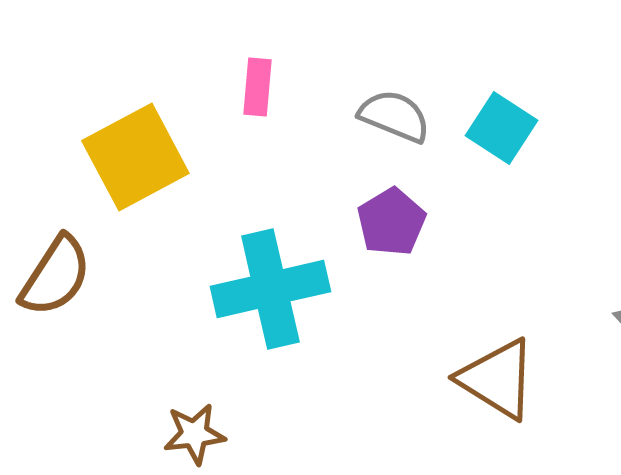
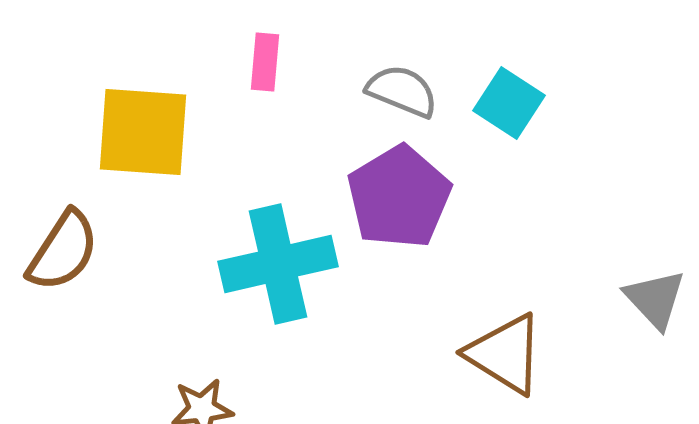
yellow square: (135, 157) -> (143, 132), turned 32
purple pentagon: (391, 222) -> (399, 197), size x1.5

